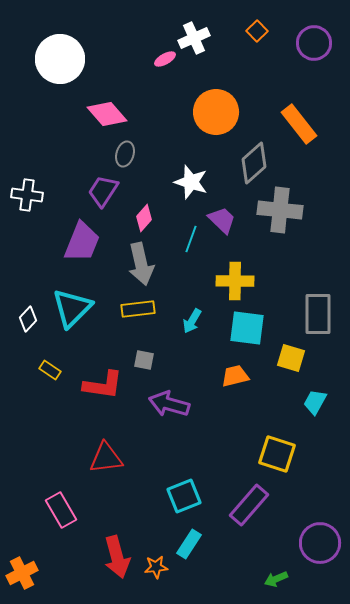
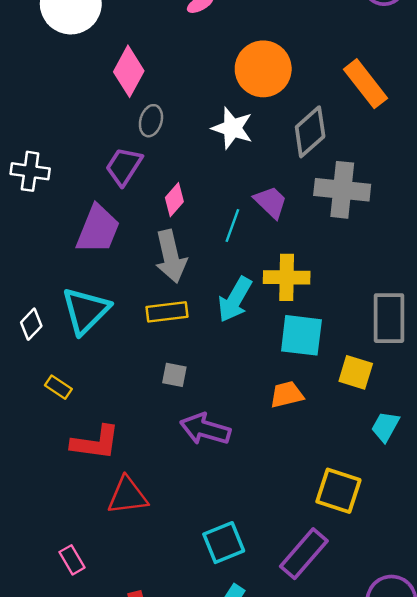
pink diamond: (107, 114) -> (129, 71), turned 69
white star: (191, 182) -> (232, 128), moved
cyan arrow: (192, 321) -> (235, 300), moved, size x1.5
red L-shape: (103, 385) -> (95, 443), moved
pink rectangle: (61, 510) -> (72, 560), size x0.7

